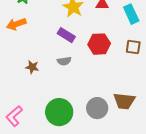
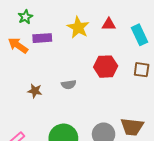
orange arrow: (16, 24) -> (18, 45), turned 54
purple rectangle: (66, 35) -> (42, 38), moved, turned -36

